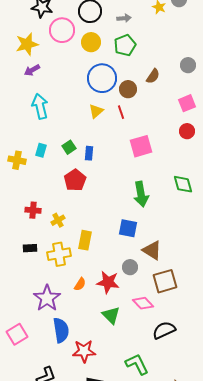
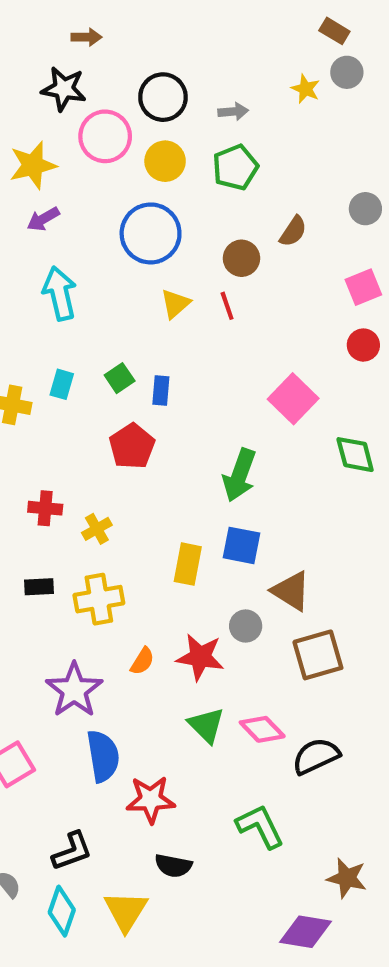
blue circle: (102, 78) -> (151, 233), moved
pink square: (141, 146) -> (293, 399), moved, turned -30
green arrow: (141, 194) -> (239, 475), moved, turned 30
yellow rectangle: (85, 240) -> (188, 564), moved
pink diamond: (143, 303) -> (262, 729), moved

